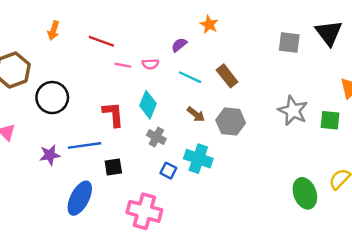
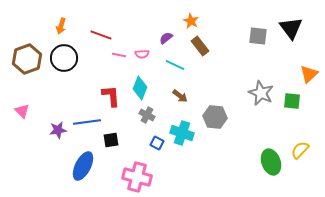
brown rectangle: (227, 76) -> (200, 46), moved
black circle: (52, 98) -> (64, 58), moved
gray hexagon: (231, 121) -> (215, 117), moved

